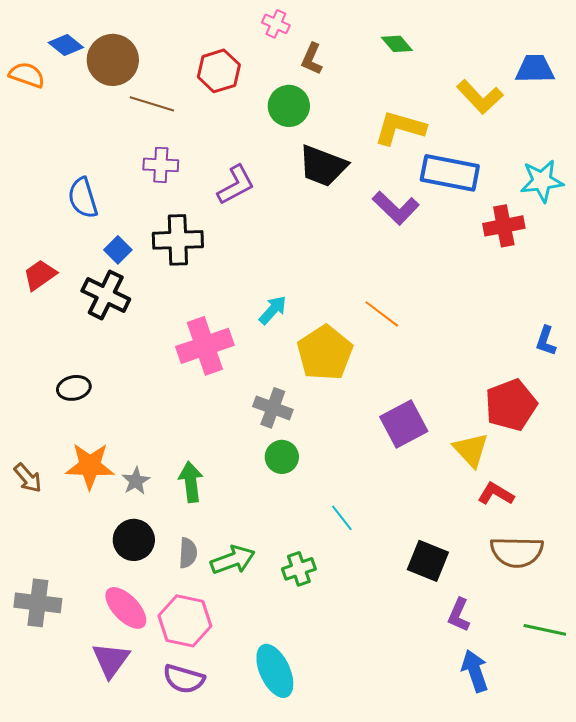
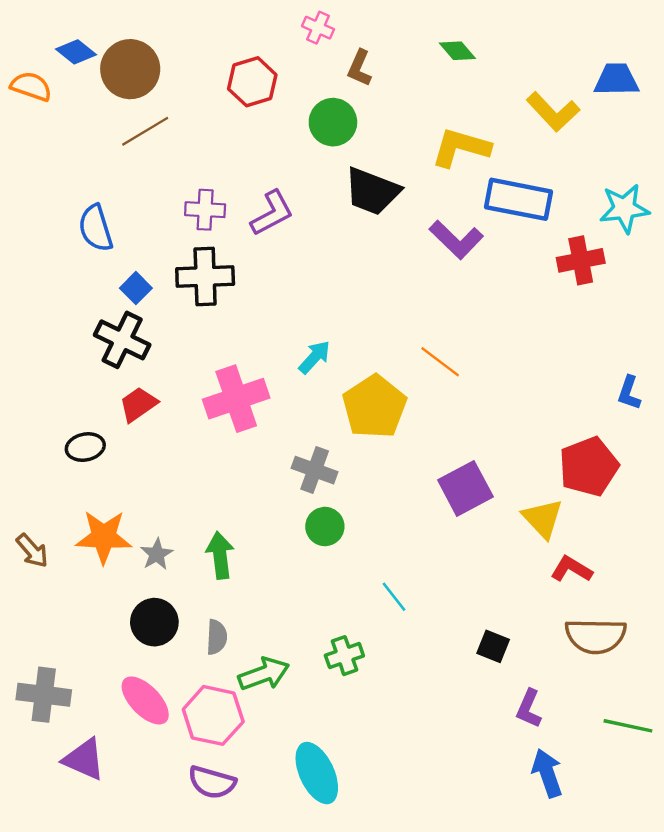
brown line: (152, 104) -> (145, 131), moved, turned -48
purple cross: (161, 165) -> (205, 210), moved
red trapezoid: (40, 275) -> (138, 404), moved
green arrow: (233, 560) -> (264, 674), moved
black square: (428, 561) -> (493, 646), size x0.7
purple triangle: (111, 660) -> (84, 759), moved, turned -42

